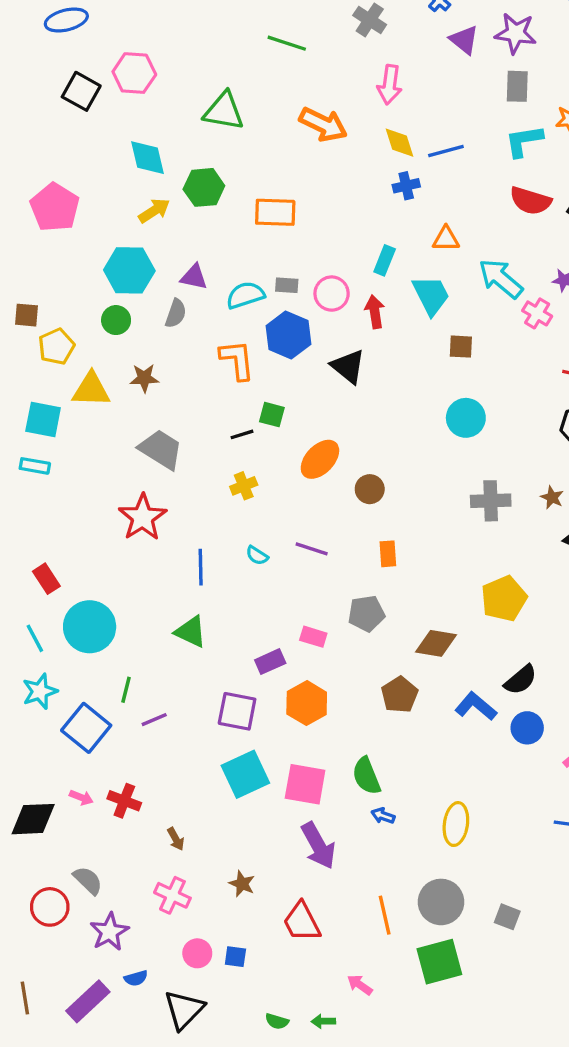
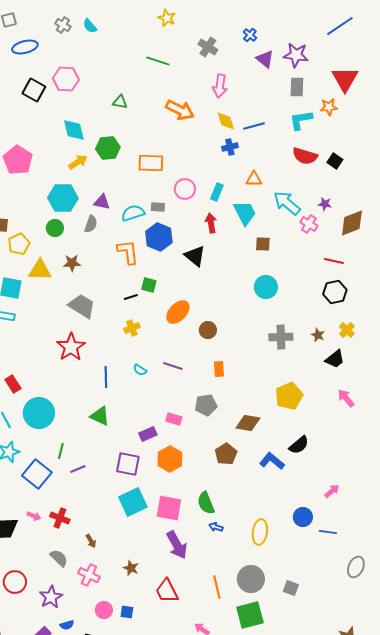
green triangle: (224, 111) -> (120, 102), size x0.6
pink circle: (332, 294) -> (185, 189), moved
blue circle: (527, 728) -> (303, 517), moved
gray semicircle: (88, 880) -> (59, 558), moved

